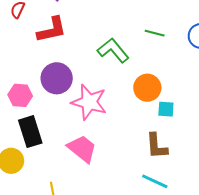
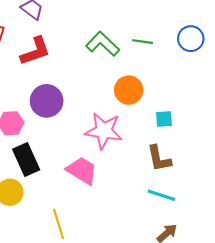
green L-shape: (113, 50) -> (103, 44), moved
orange circle: (147, 88) -> (129, 90), moved
pink star: (89, 102) -> (104, 131), moved

